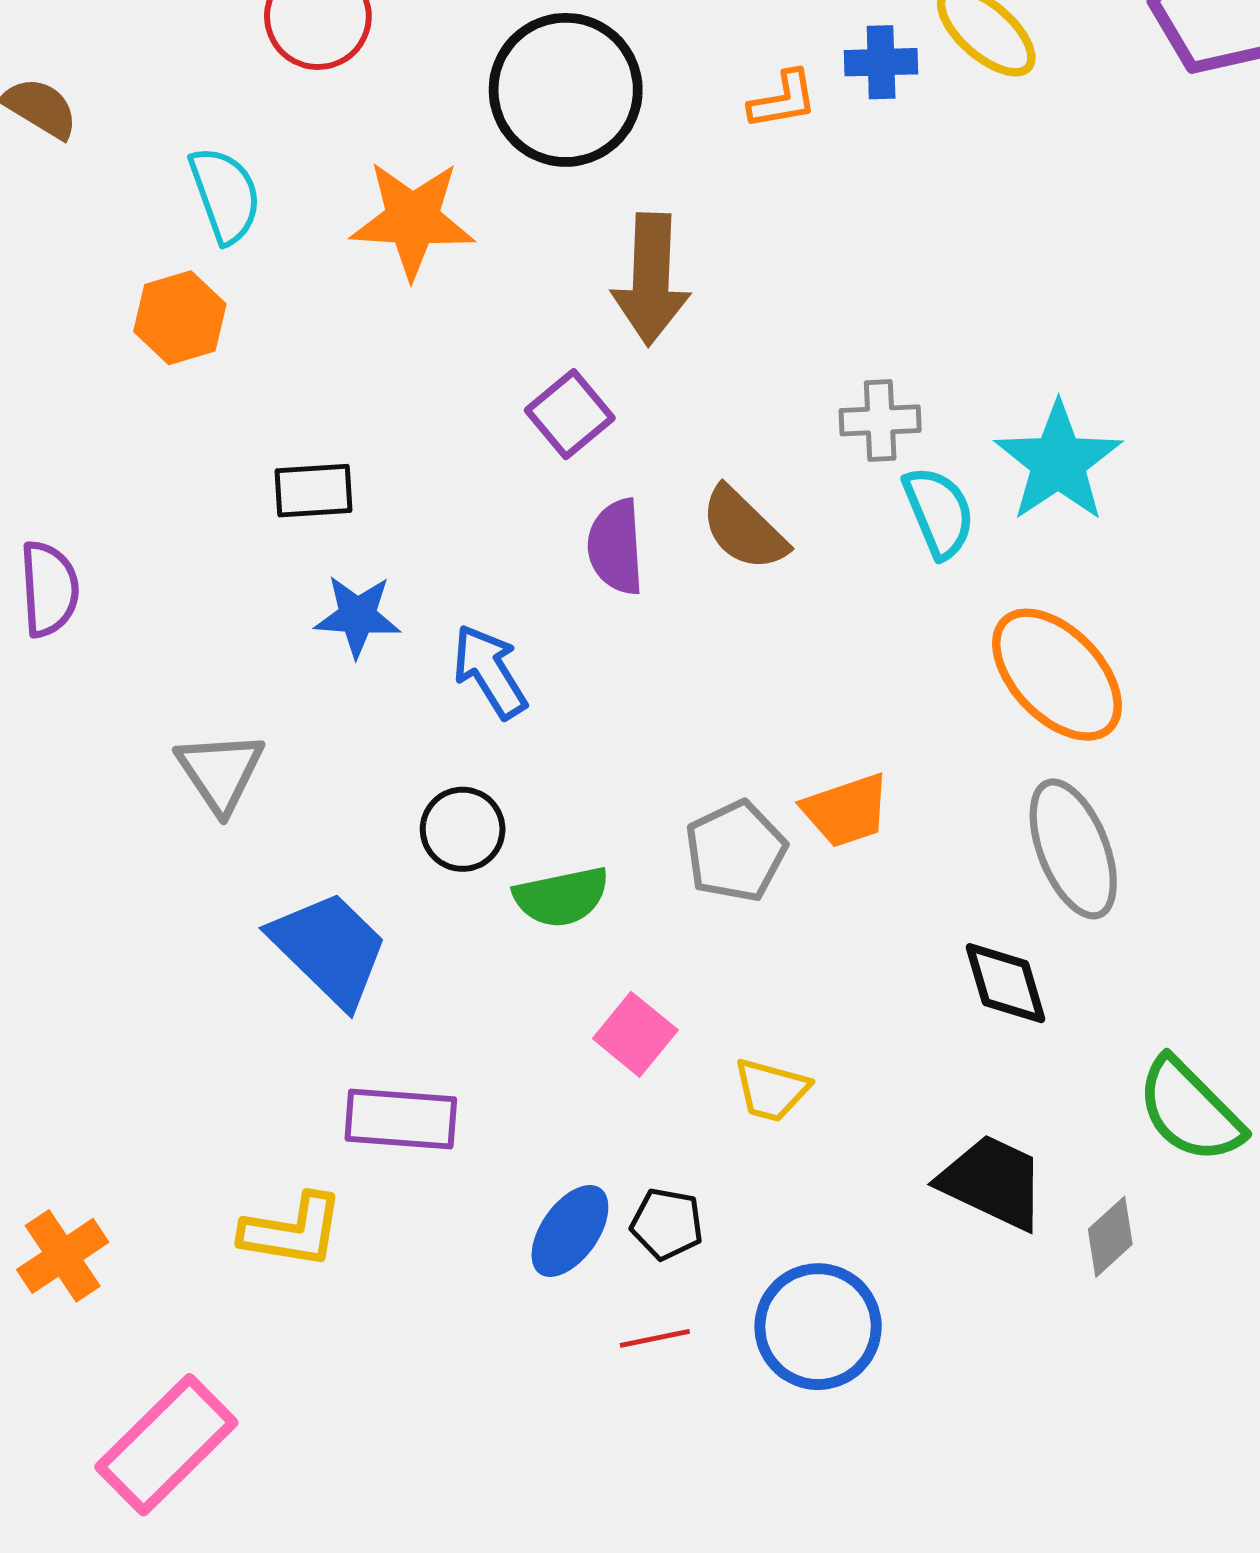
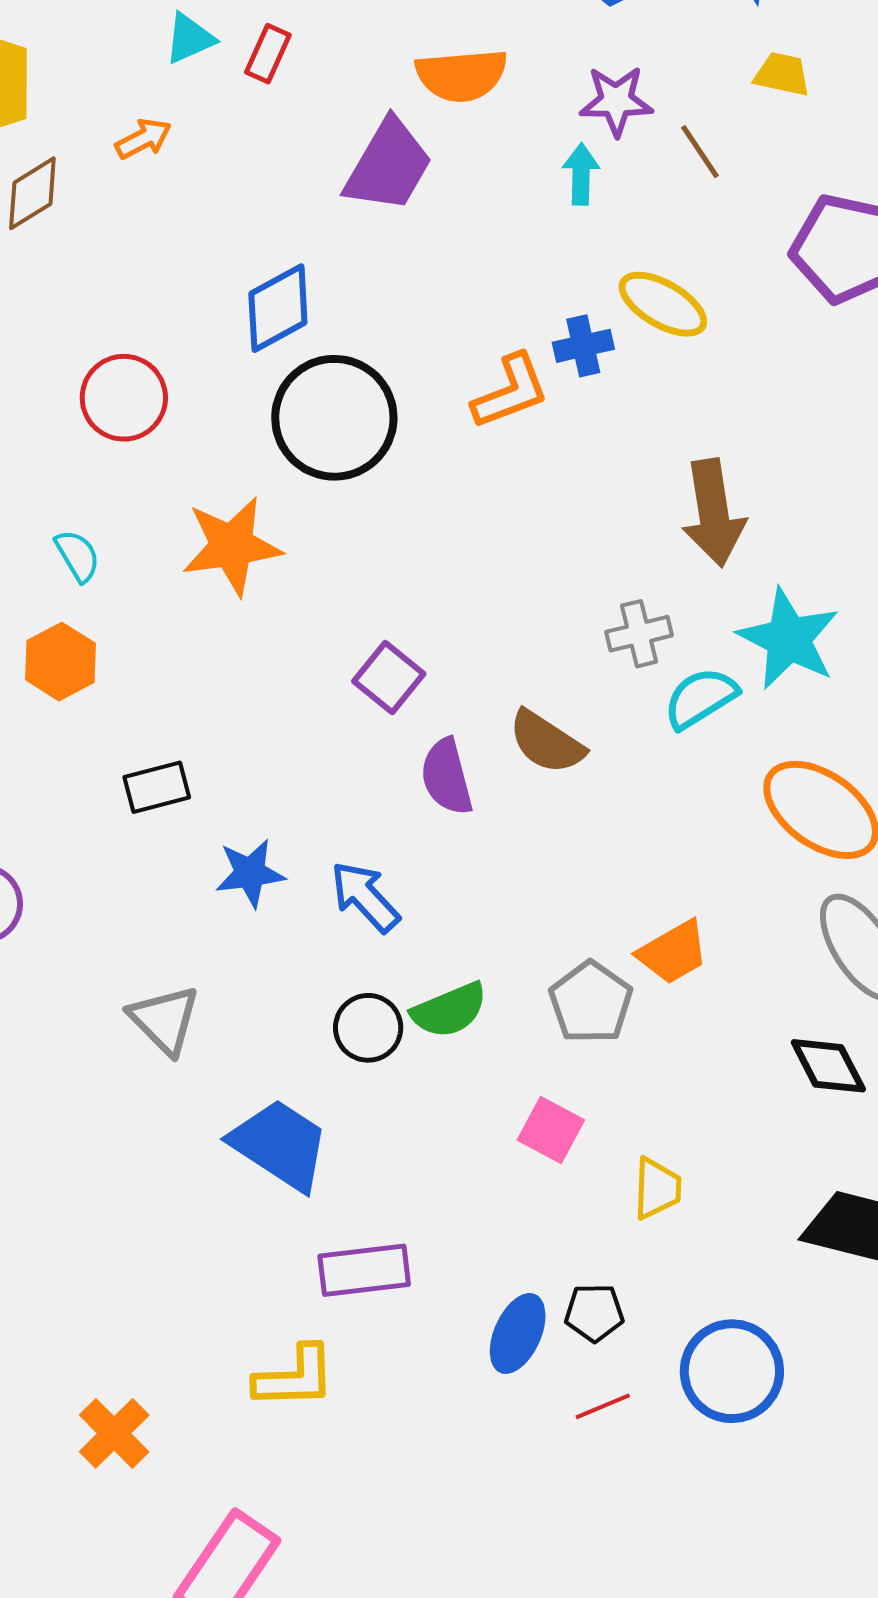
orange L-shape: (783, 100) -> (510, 392), size x1.4
cyan semicircle: (225, 195) -> (77, 556), size x0.7
brown arrow: (651, 279) -> (713, 513), moved
black rectangle: (314, 491) -> (157, 787), moved
cyan semicircle: (939, 512) -> (701, 698), turned -88
green semicircle: (561, 897) -> (449, 1010), moved
pink square: (635, 1034) -> (551, 1130), moved
yellow trapezoid: (771, 1090) -> (657, 1188), turned -92

